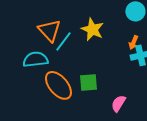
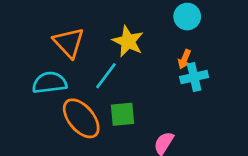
cyan line: (63, 41) -> (106, 76), moved

